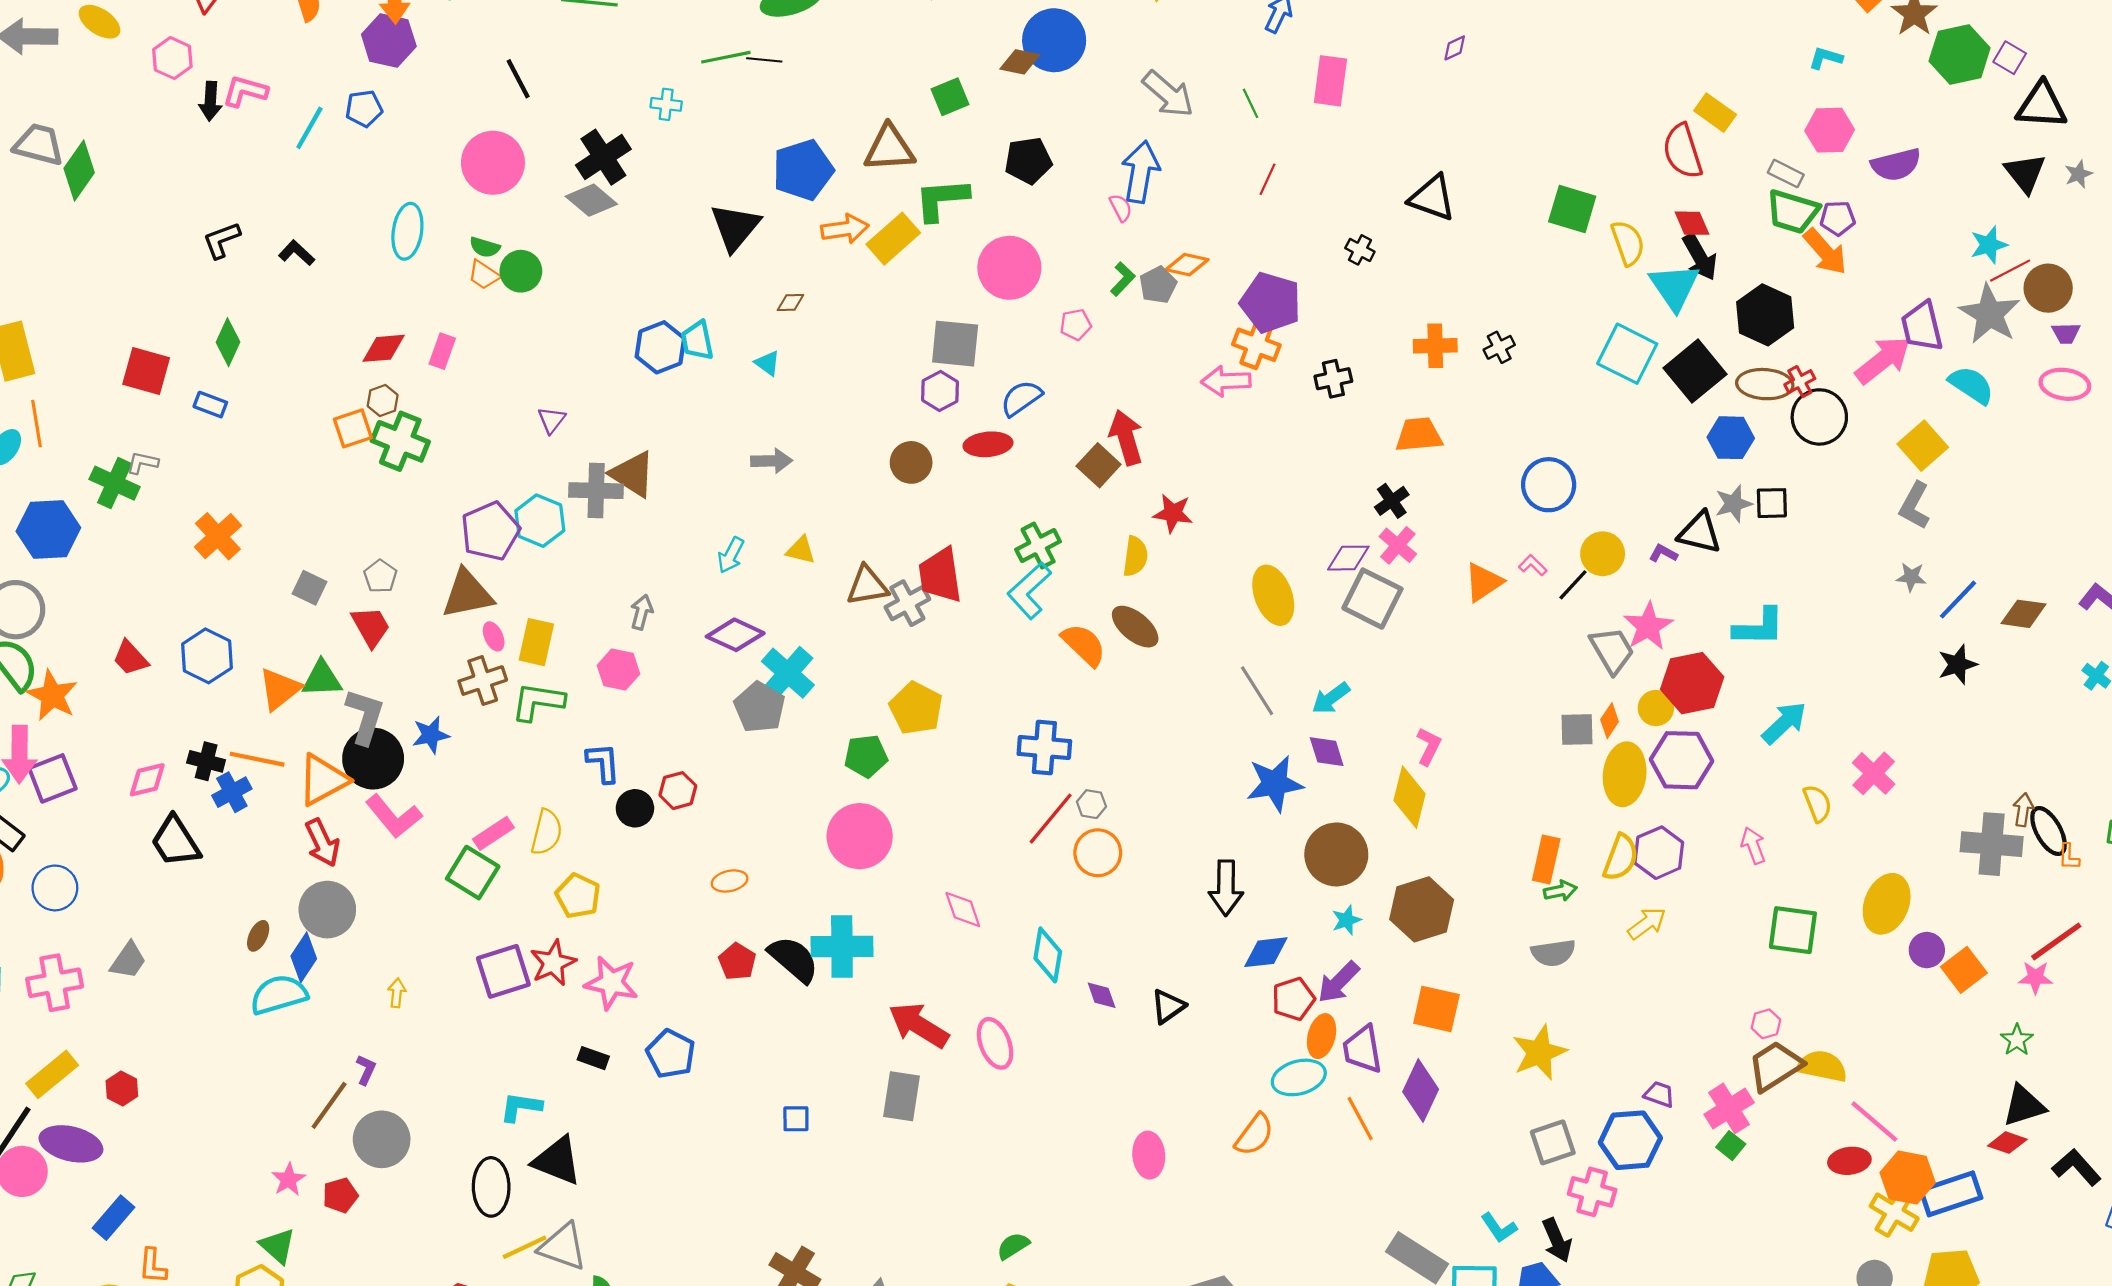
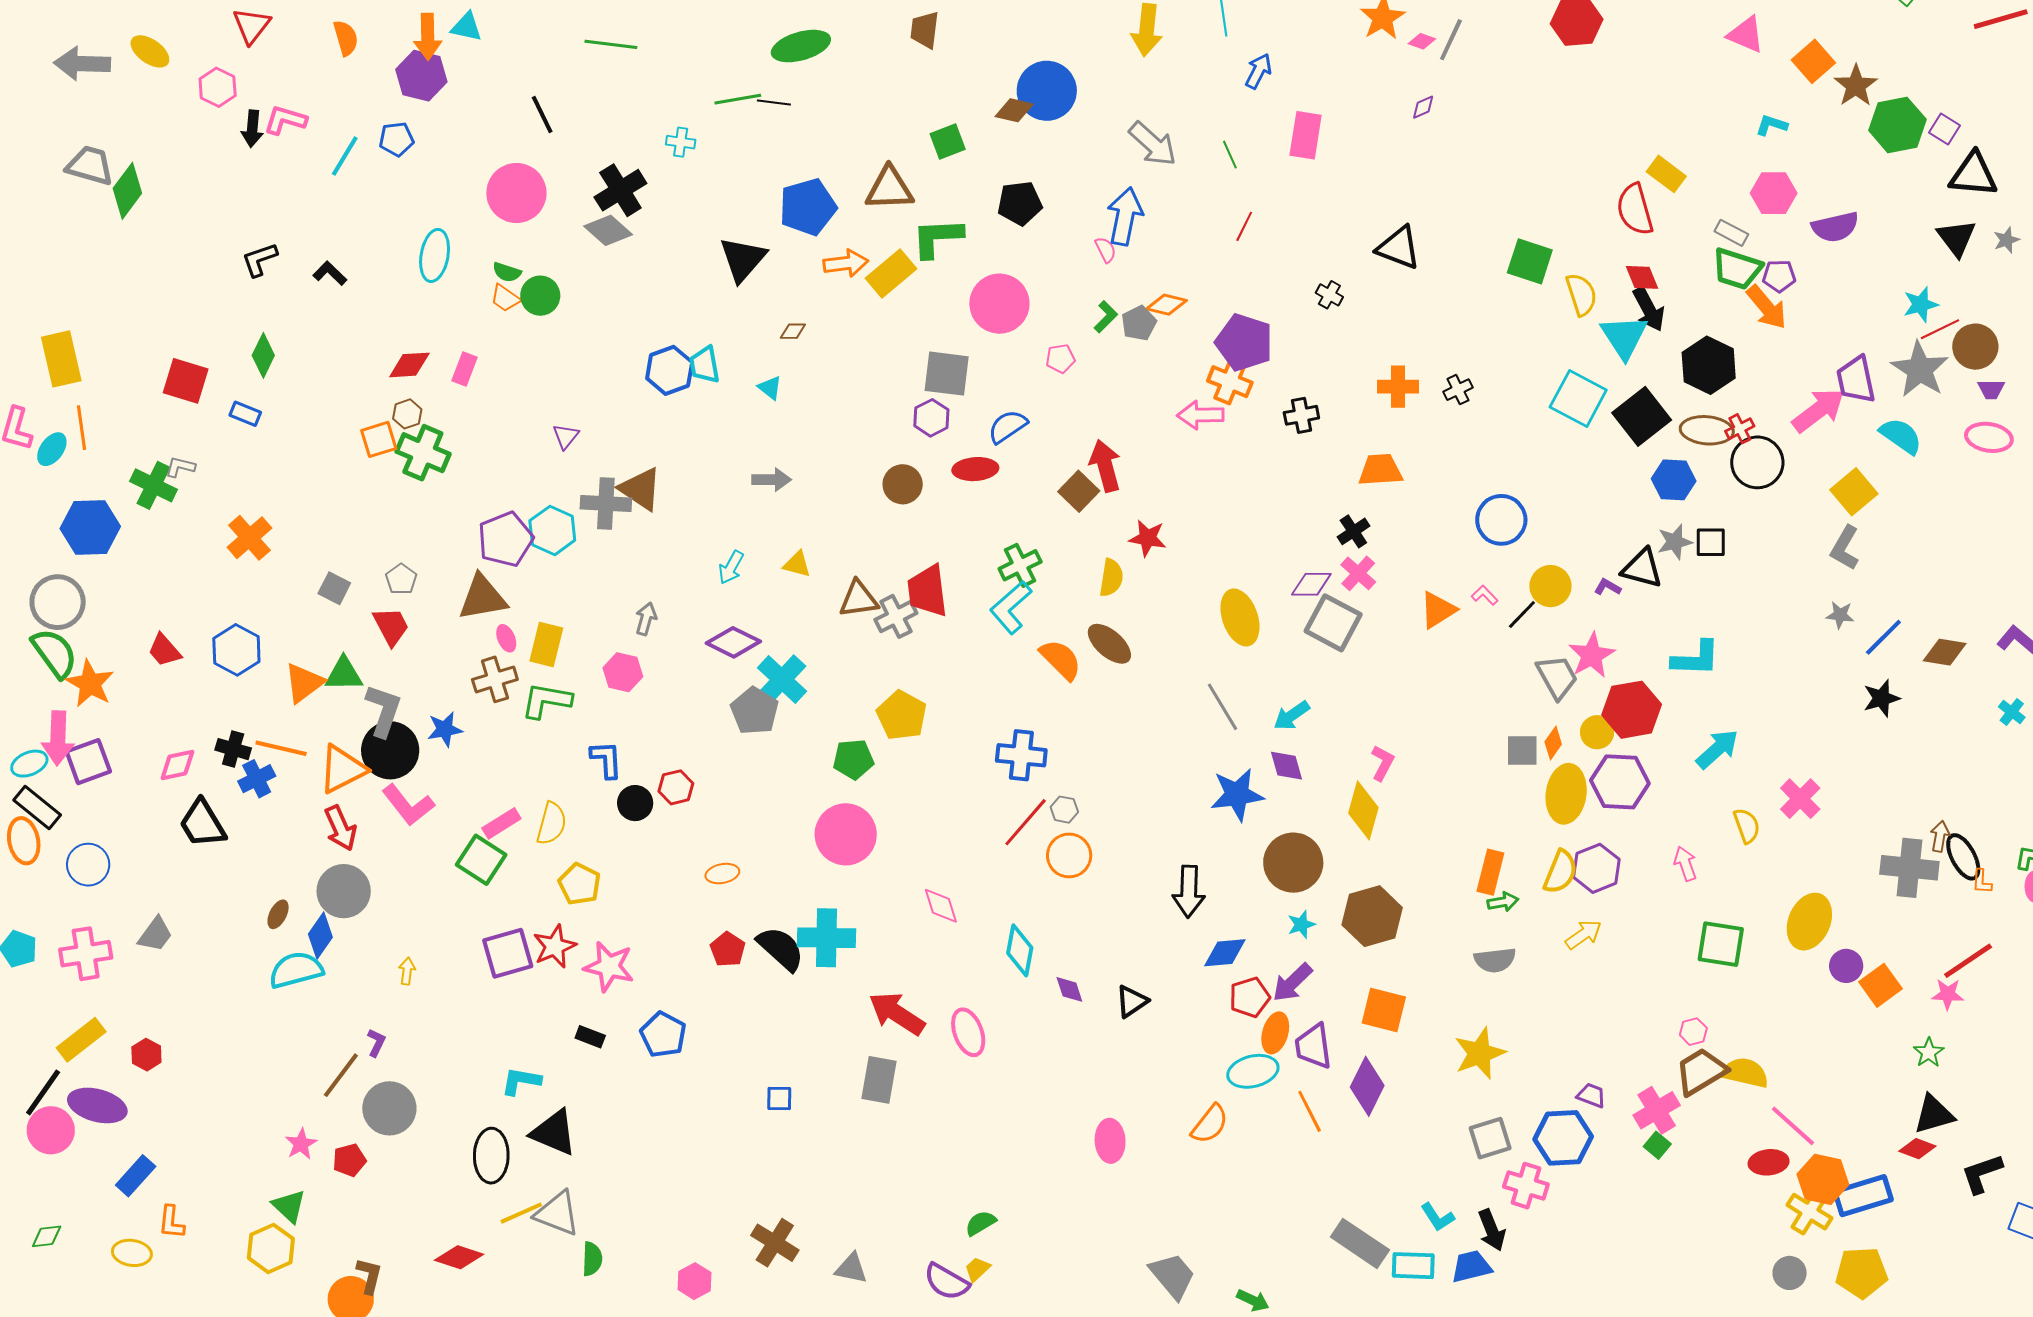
black L-shape: (2076, 1167) -> (1982, 1174), turned -69

